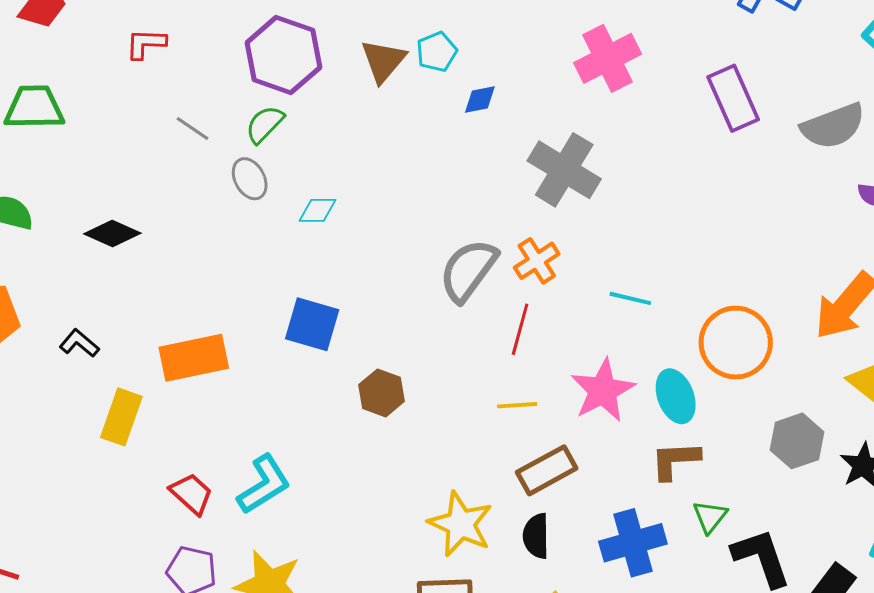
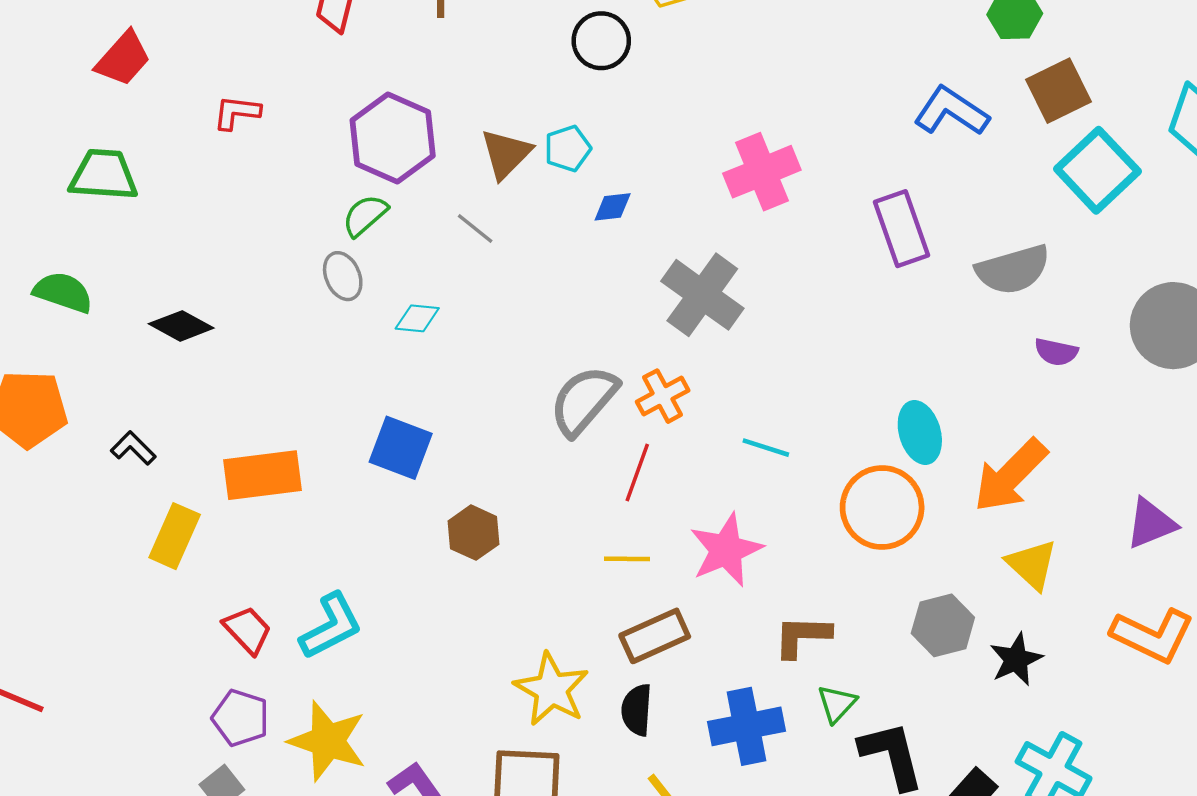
gray line: (193, 129) -> (475, 229), moved
cyan ellipse: (676, 396) -> (920, 432), moved

